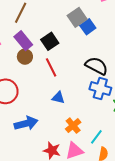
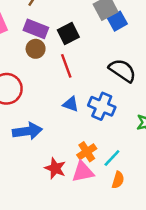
purple rectangle: (23, 41) -> (36, 29), turned -36
blue cross: (100, 89) -> (102, 106), moved
orange cross: (73, 126) -> (87, 152), moved

